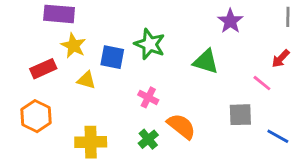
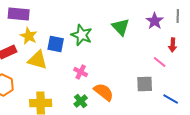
purple star: (230, 21) -> (155, 21), moved
red arrow: (281, 59) -> (173, 45), turned -40
green triangle: (206, 61) -> (121, 27), moved, turned 30
yellow triangle: (86, 80) -> (38, 60), size x1.5

